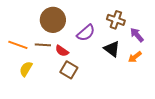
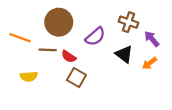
orange line: (18, 45) -> (20, 38), moved
yellow semicircle: (26, 69) -> (29, 76), turned -126

